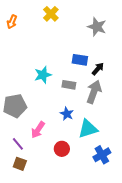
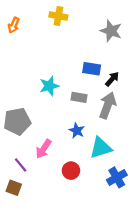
yellow cross: (51, 14) -> (58, 16), turned -35
brown square: (20, 164) -> (14, 188), moved

